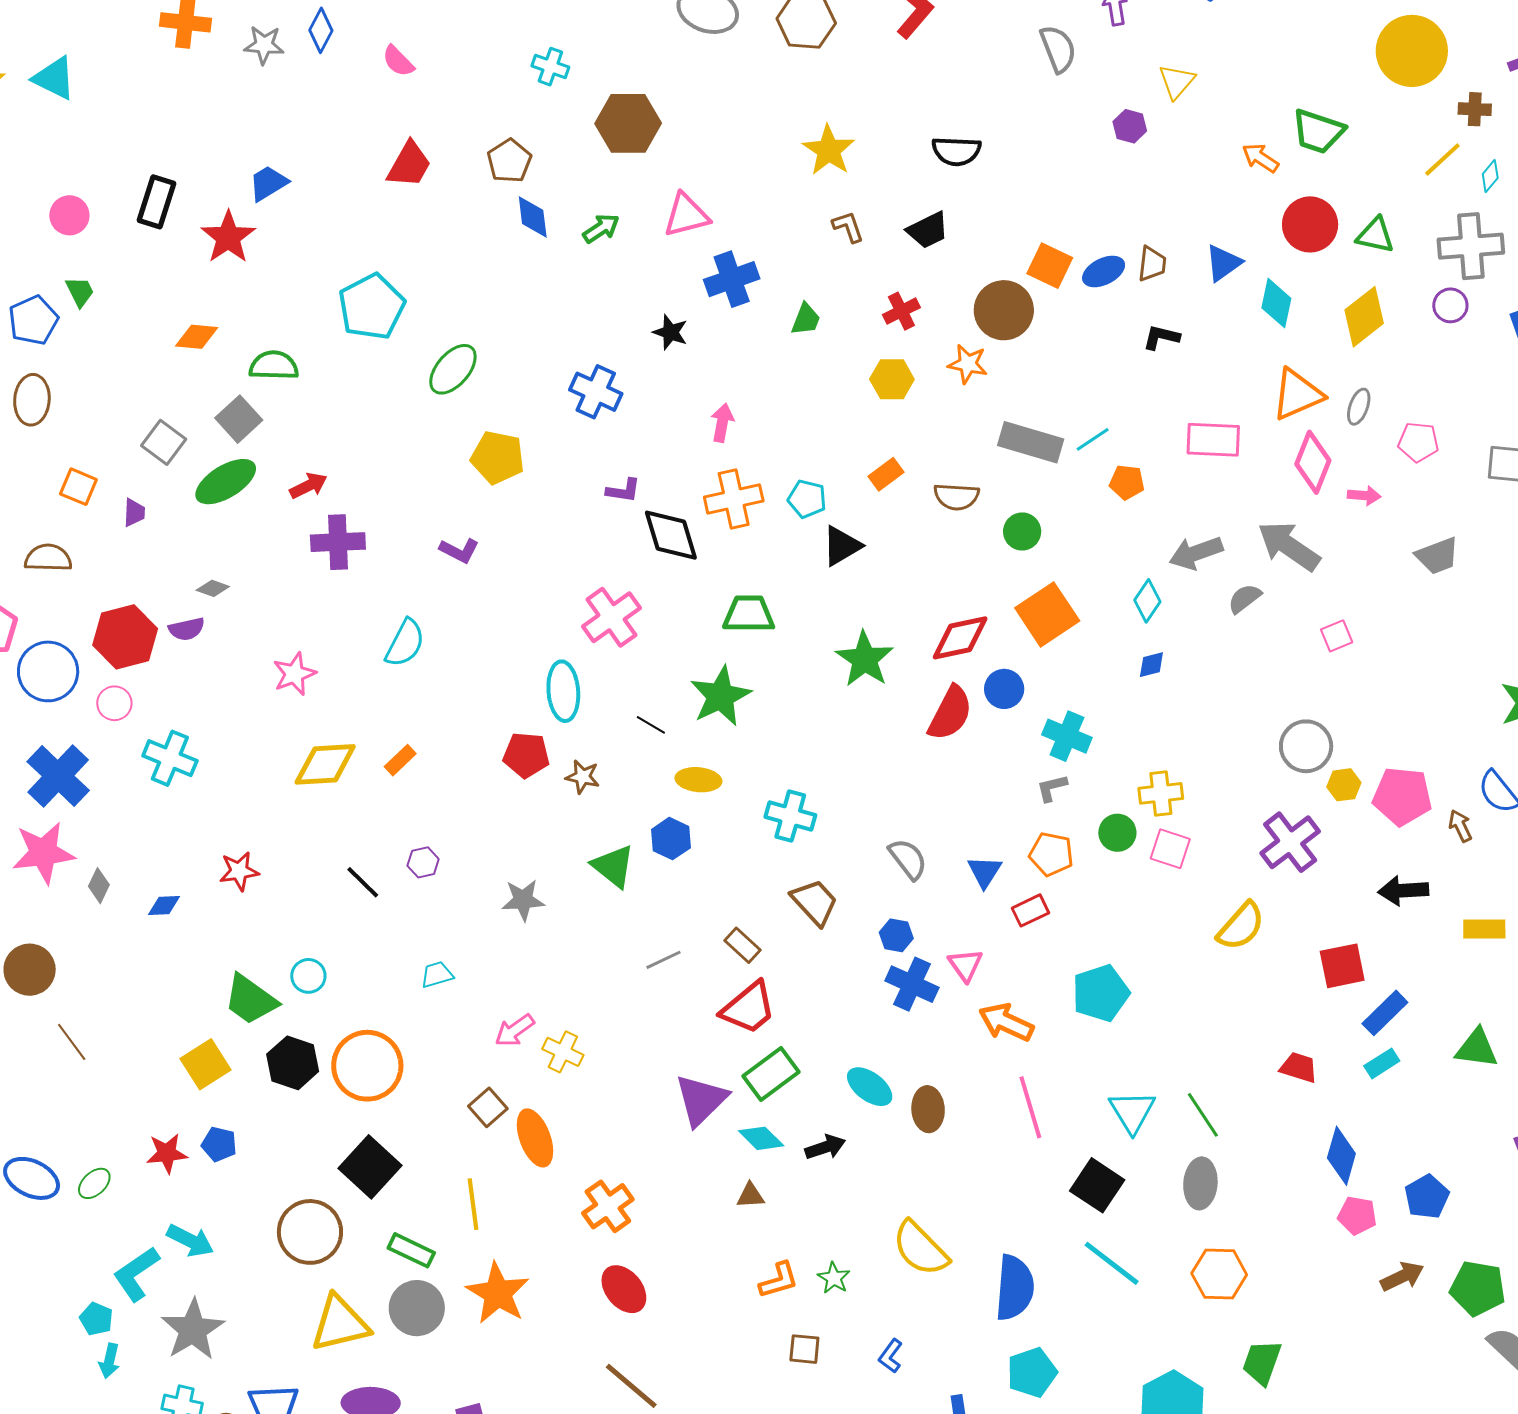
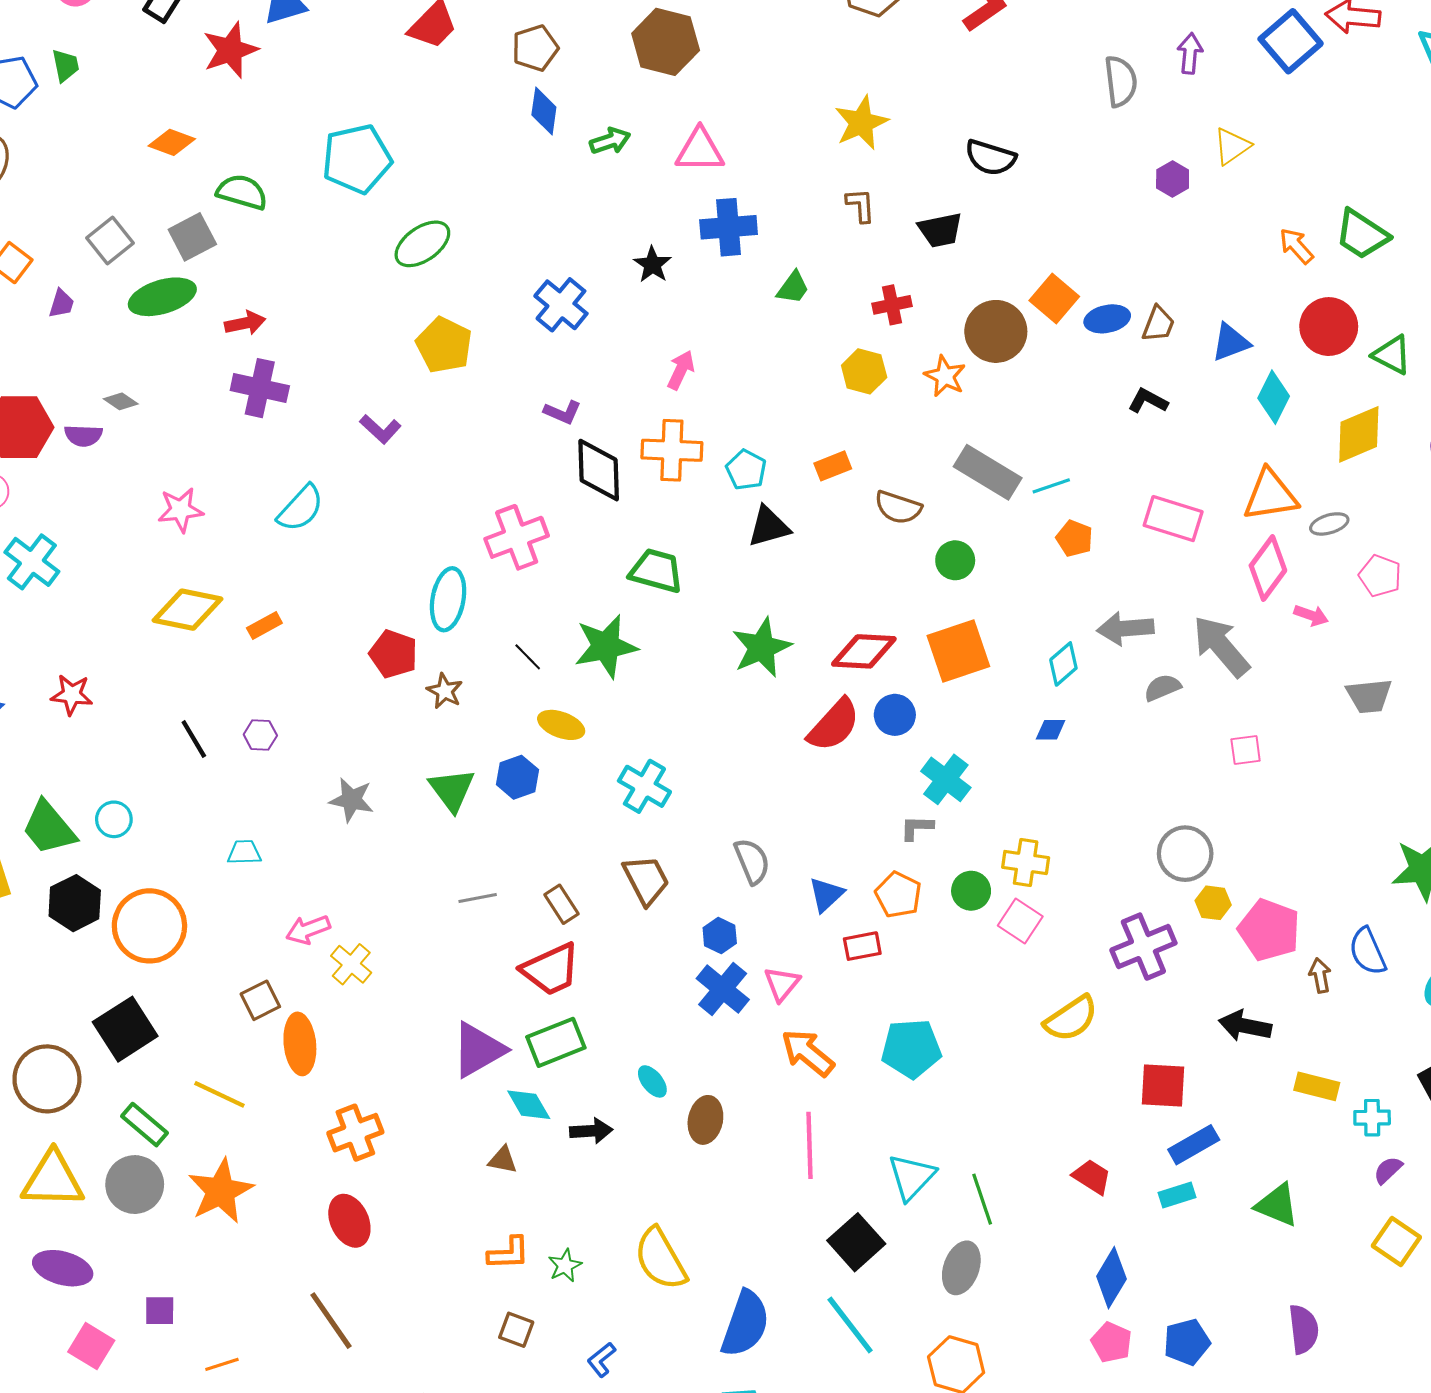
gray ellipse: (1359, 407) -> (1329, 524), turned 39
cyan ellipse: (870, 1087) -> (652, 1081), size x0.7
yellow line: (473, 1204) -> (219, 1094), turned -72

